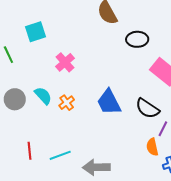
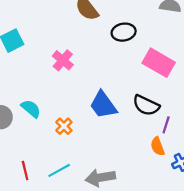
pink cross: (65, 62) -> (63, 60), moved
orange cross: (67, 103) -> (64, 126), moved

